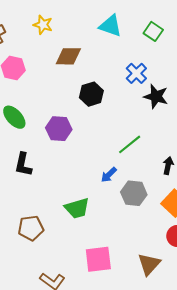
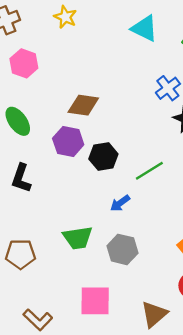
brown diamond: (68, 56) -> (83, 105), moved
black hexagon: (91, 94) -> (103, 157), moved
gray hexagon: (134, 193) -> (122, 249), moved

